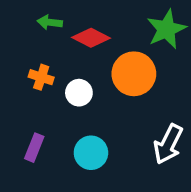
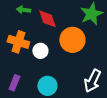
red diamond: (91, 38) -> (47, 19), turned 45
orange cross: (41, 77) -> (18, 42), size x1.5

